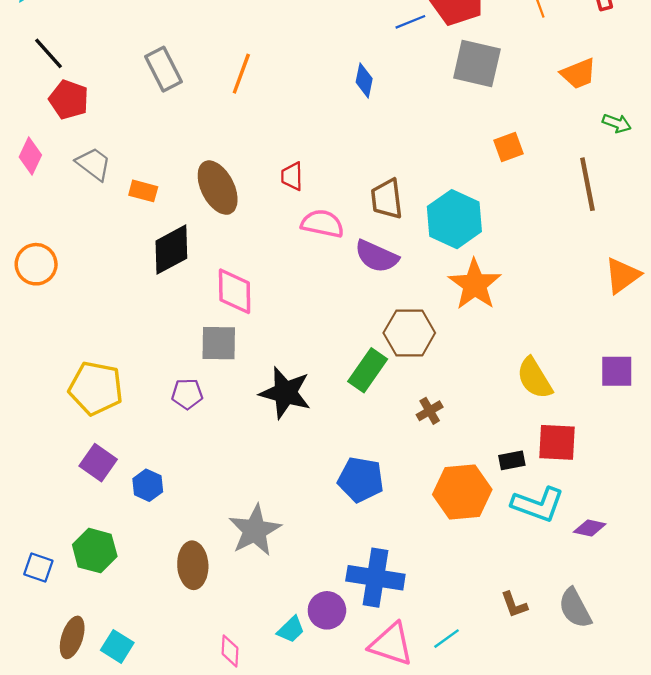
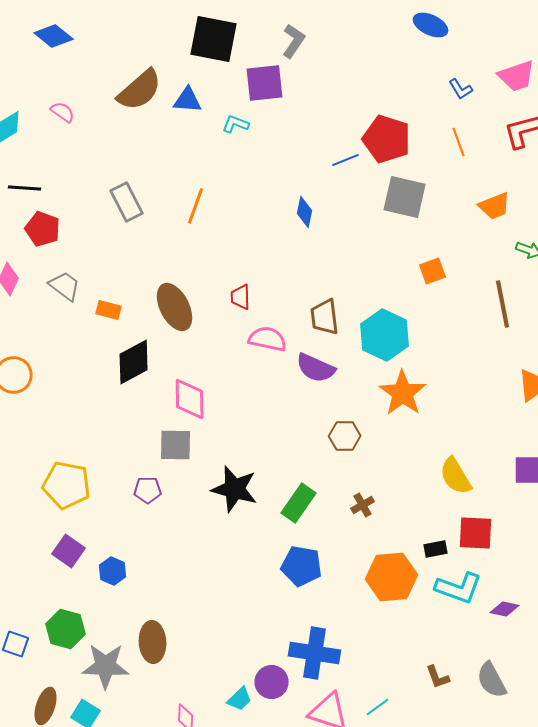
black line: (48, 53) -> (25, 188), turned -44
brown hexagon: (409, 333) -> (345, 436), size x0.7
green rectangle: (368, 370) -> (299, 503), moved
gray star: (255, 530) -> (106, 666), moved, turned 30

